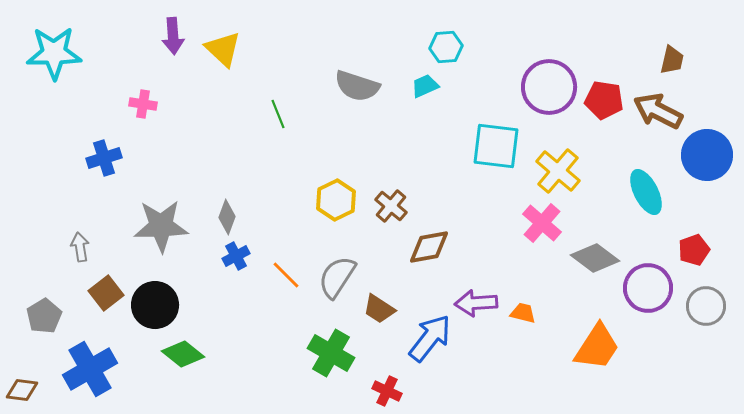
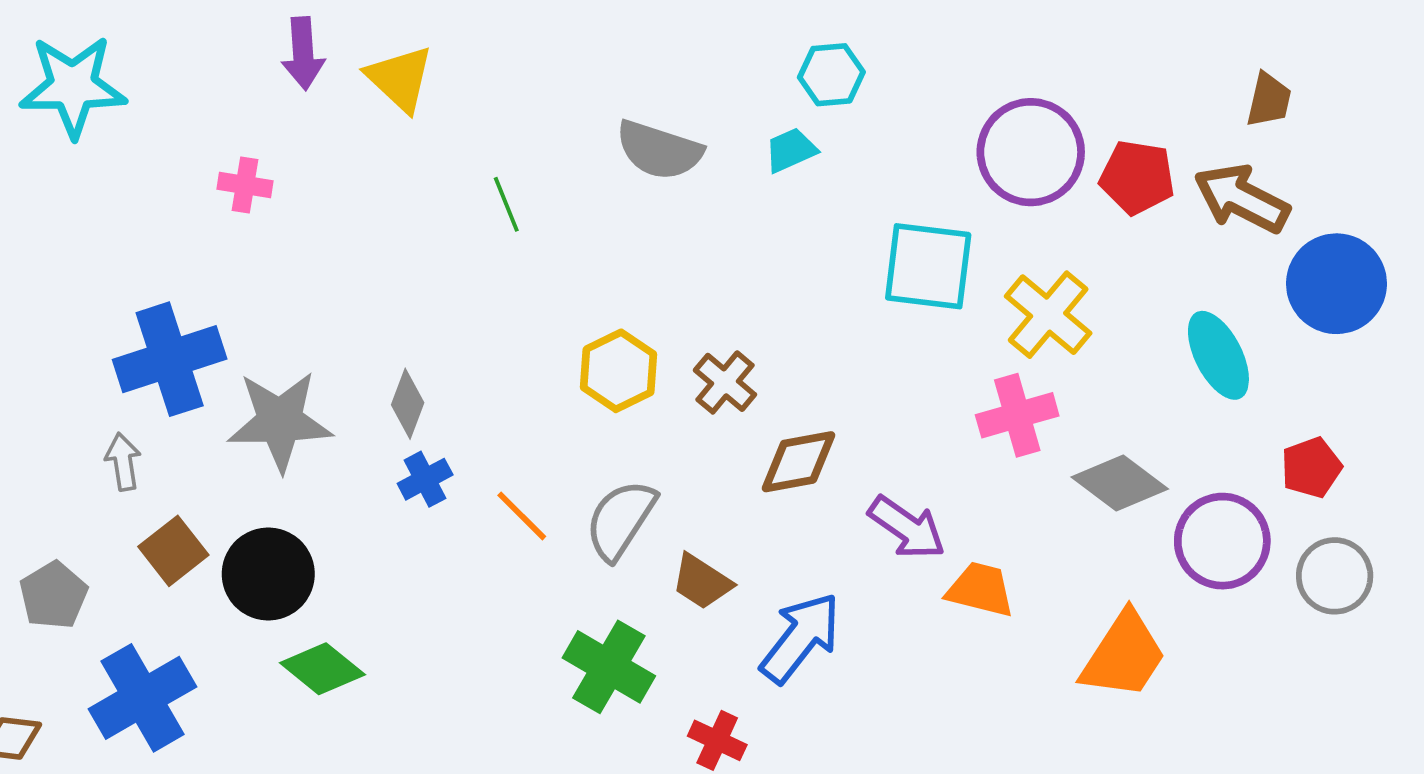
blue cross: (104, 158) -> (170, 359), moved, size x1.6
pink cross: (542, 223) -> (1017, 415), turned 33
purple arrow: (476, 303) -> (907, 528), moved, turned -141
orange trapezoid: (523, 313) -> (980, 589), size x1.4

